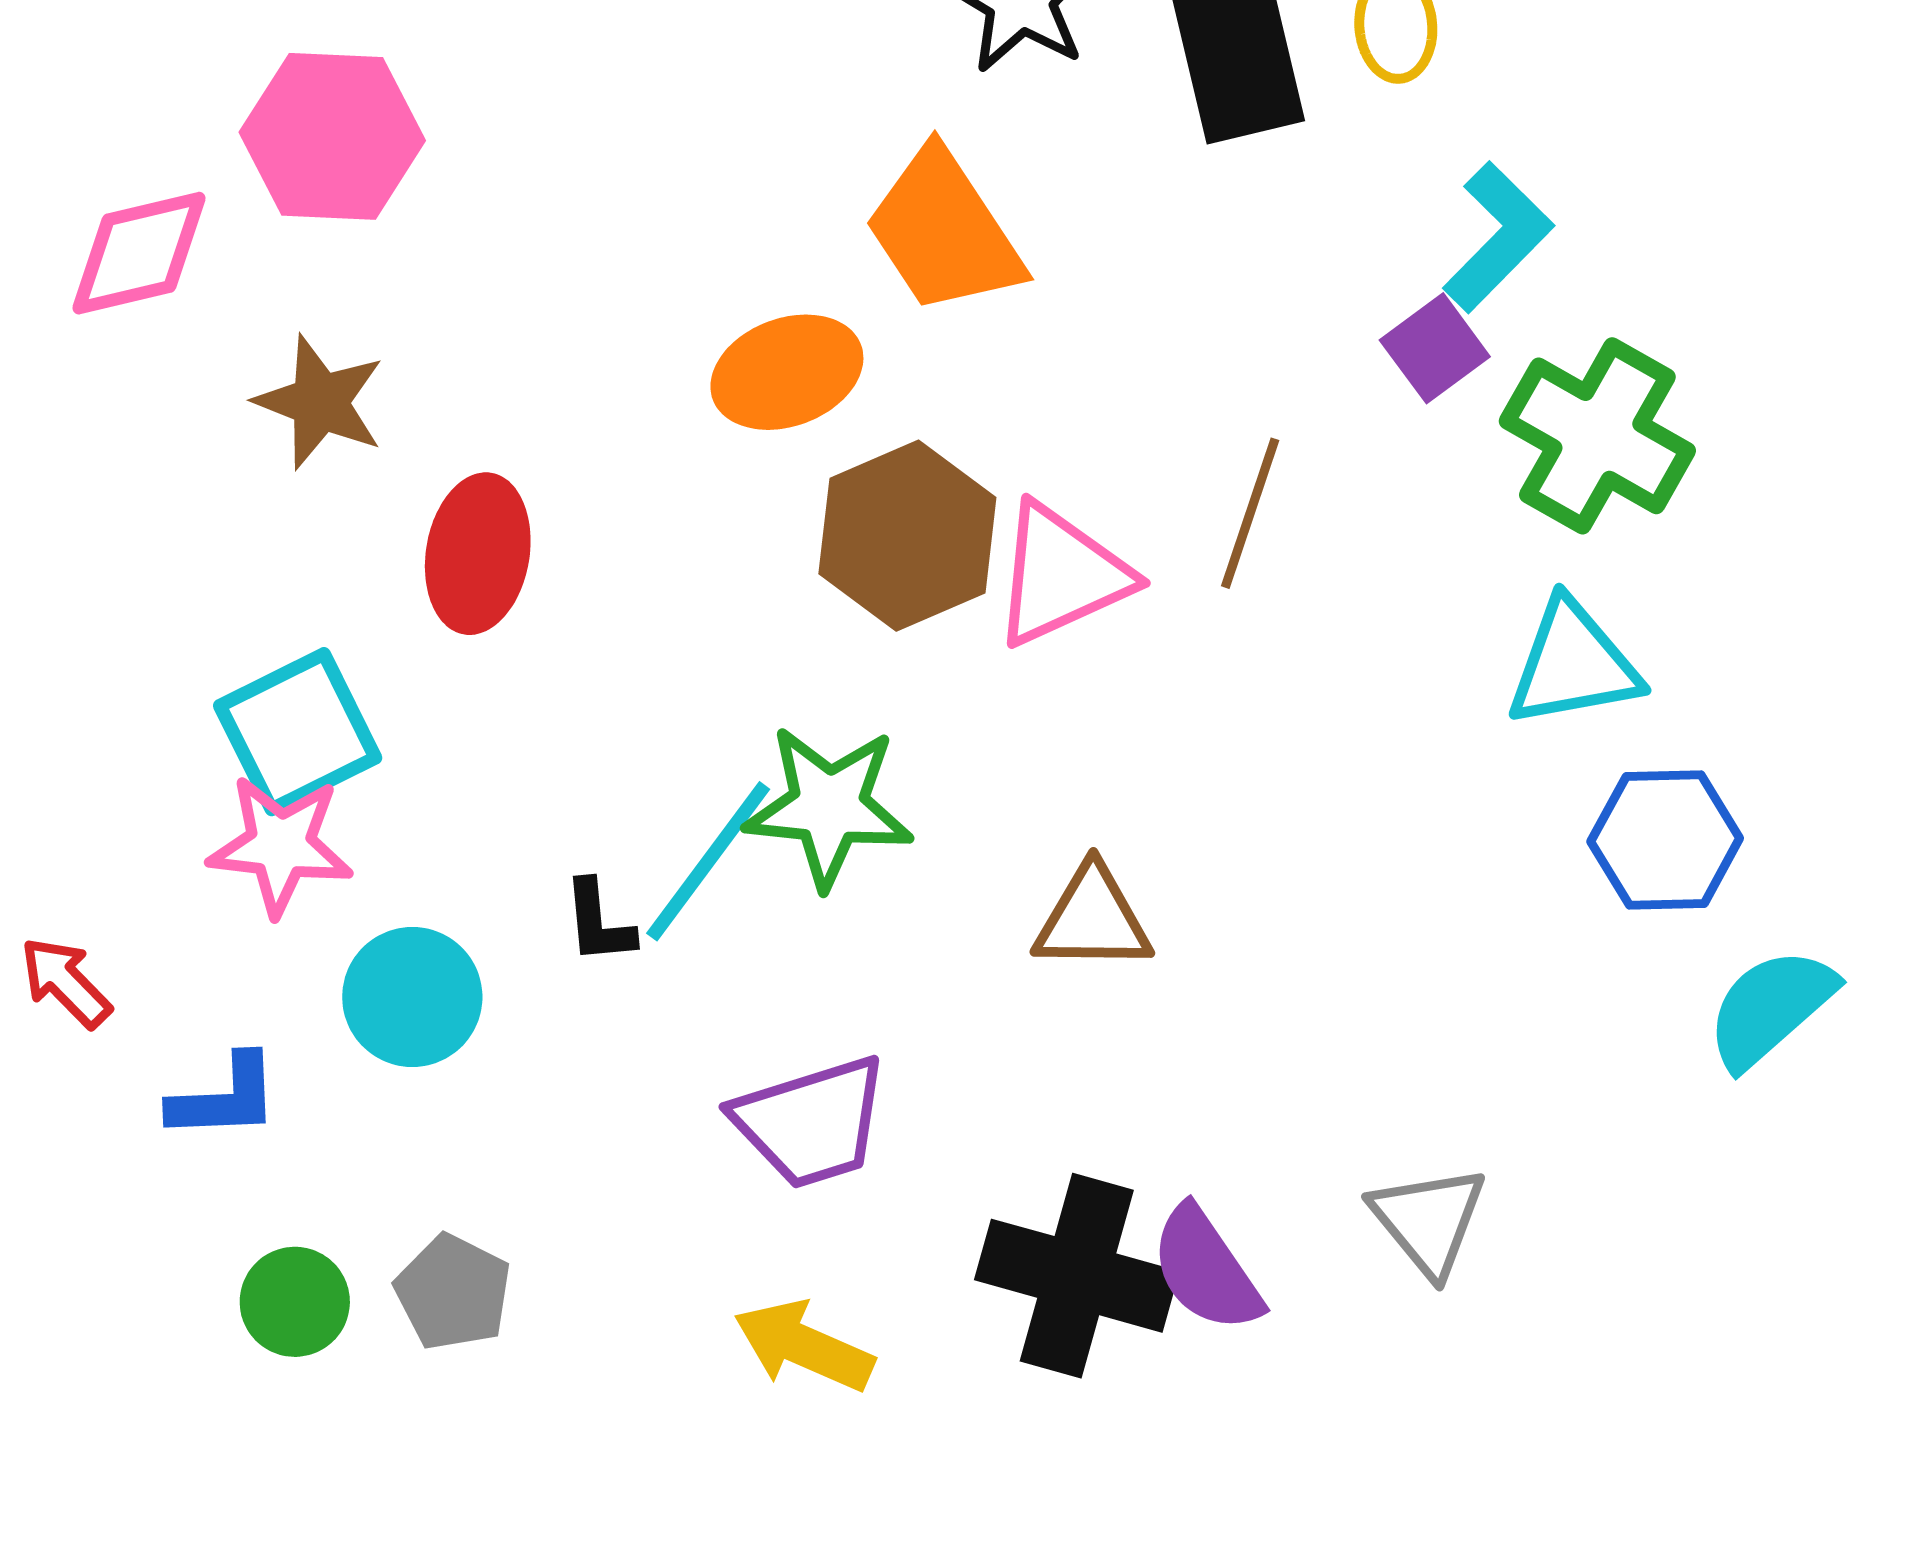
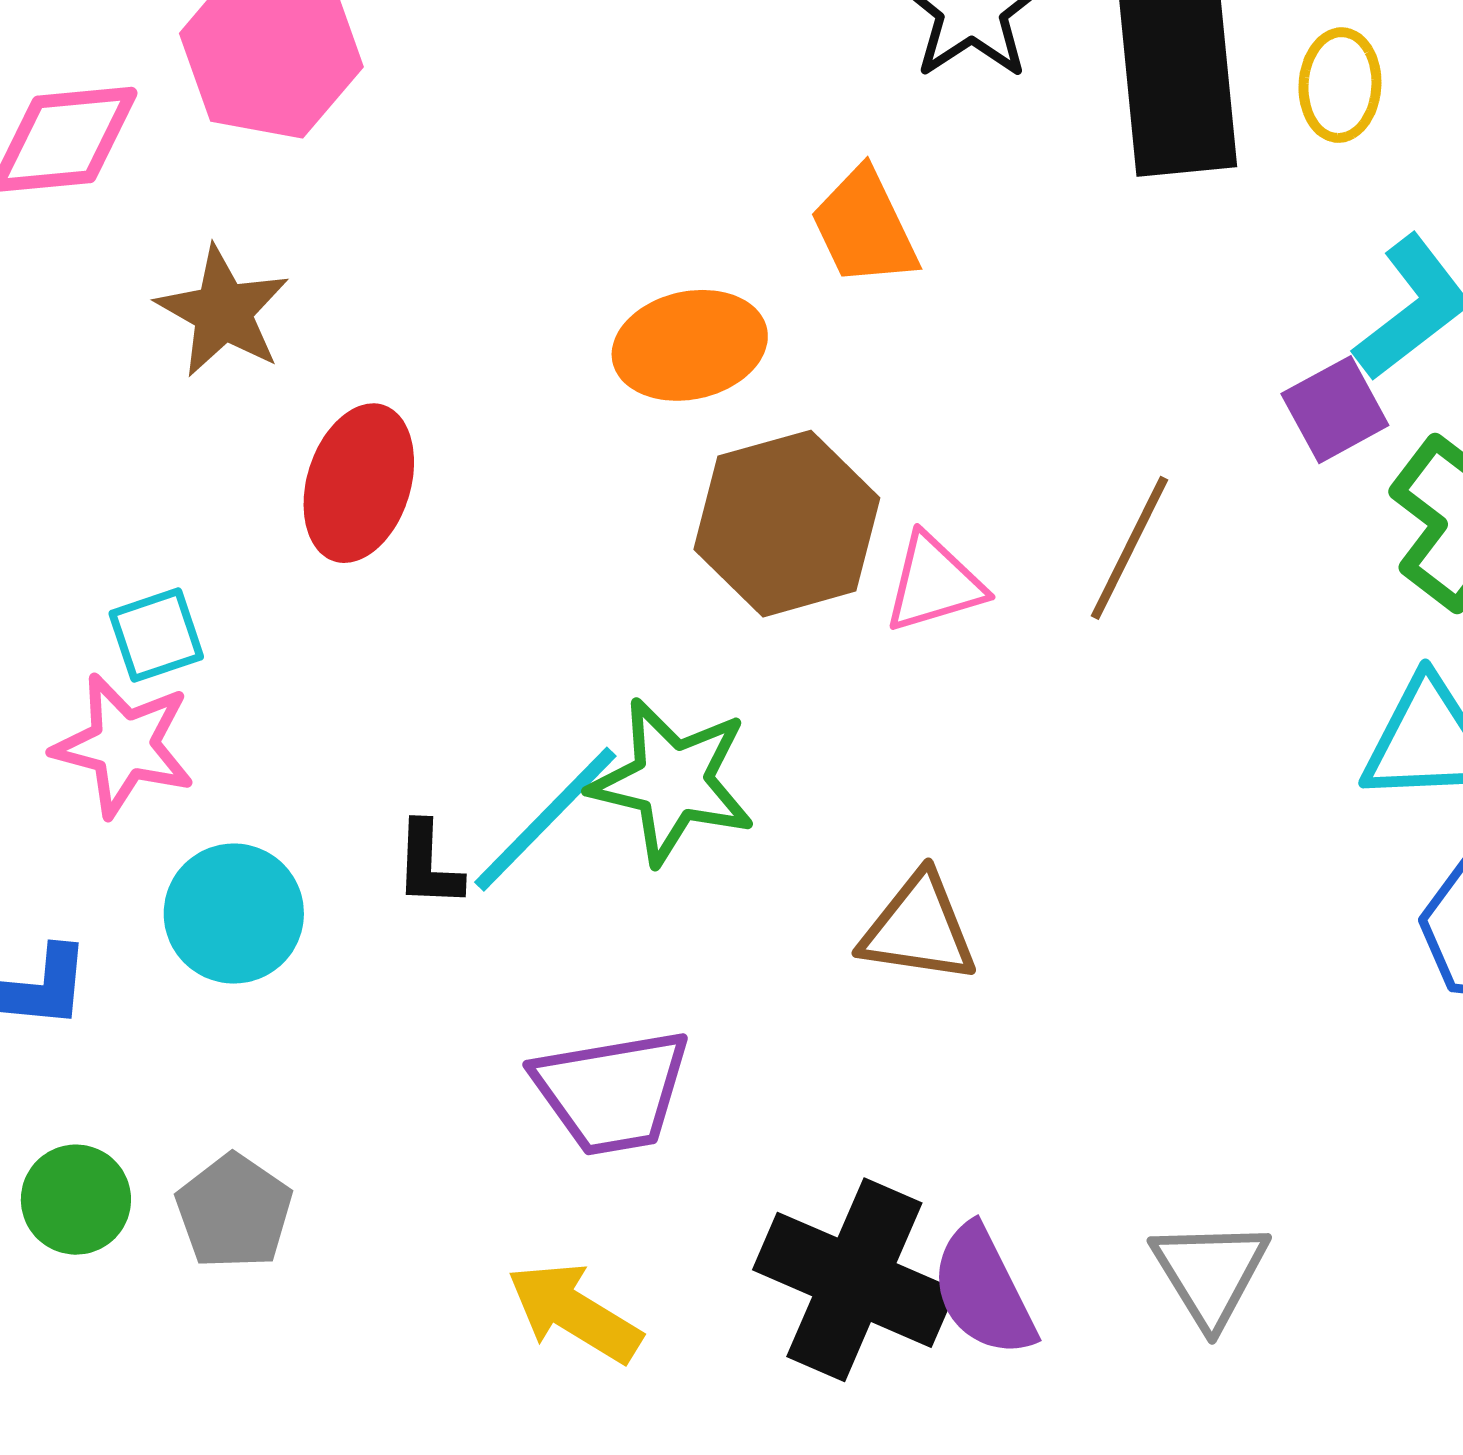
orange trapezoid: (944, 232) -> (864, 227), size x0.7
pink triangle: (1061, 575) -> (934, 583), size x0.7
cyan square: (298, 732) -> (156, 635), size x0.6

